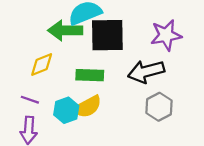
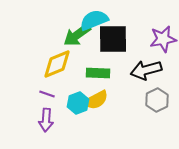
green arrow: (65, 30) -> (77, 35), turned -36
yellow diamond: (42, 64) -> (57, 64), size x1.4

